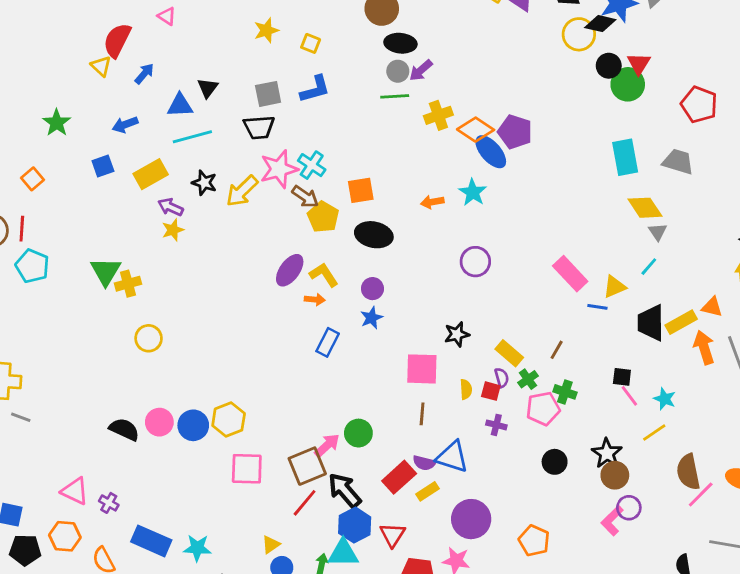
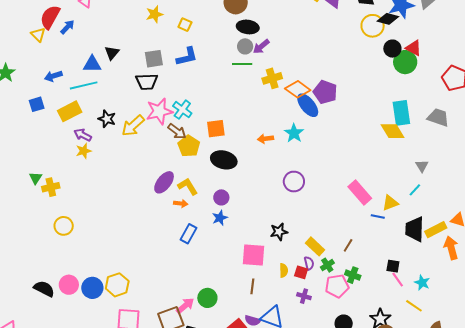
red triangle: (639, 64) -> (414, 48), turned -36
blue arrow: (144, 74) -> (67, 27), moved
cyan line: (192, 137) -> (84, 85), moved
yellow diamond: (645, 208) -> (393, 131), moved
green triangle: (106, 271) -> (36, 178), size x0.6
yellow line: (654, 432) -> (414, 306), turned 66

